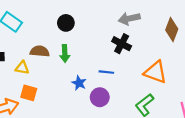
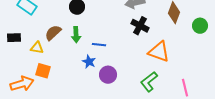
black cross: (122, 44) -> (140, 26), moved
brown semicircle: (40, 51) -> (53, 33), turned -48
blue line: (106, 72) -> (99, 45), moved

